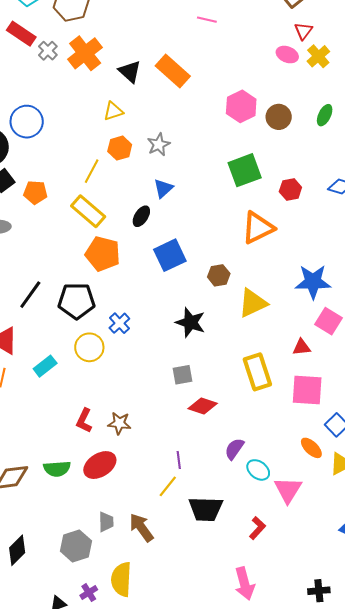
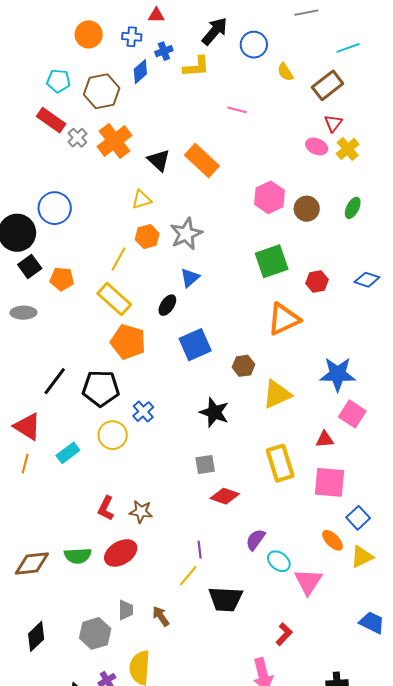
gray star: (159, 145) -> (186, 234), size x1.4
brown arrow: (141, 527) -> (161, 616), size x0.7
red L-shape: (257, 528) -> (284, 634), moved

